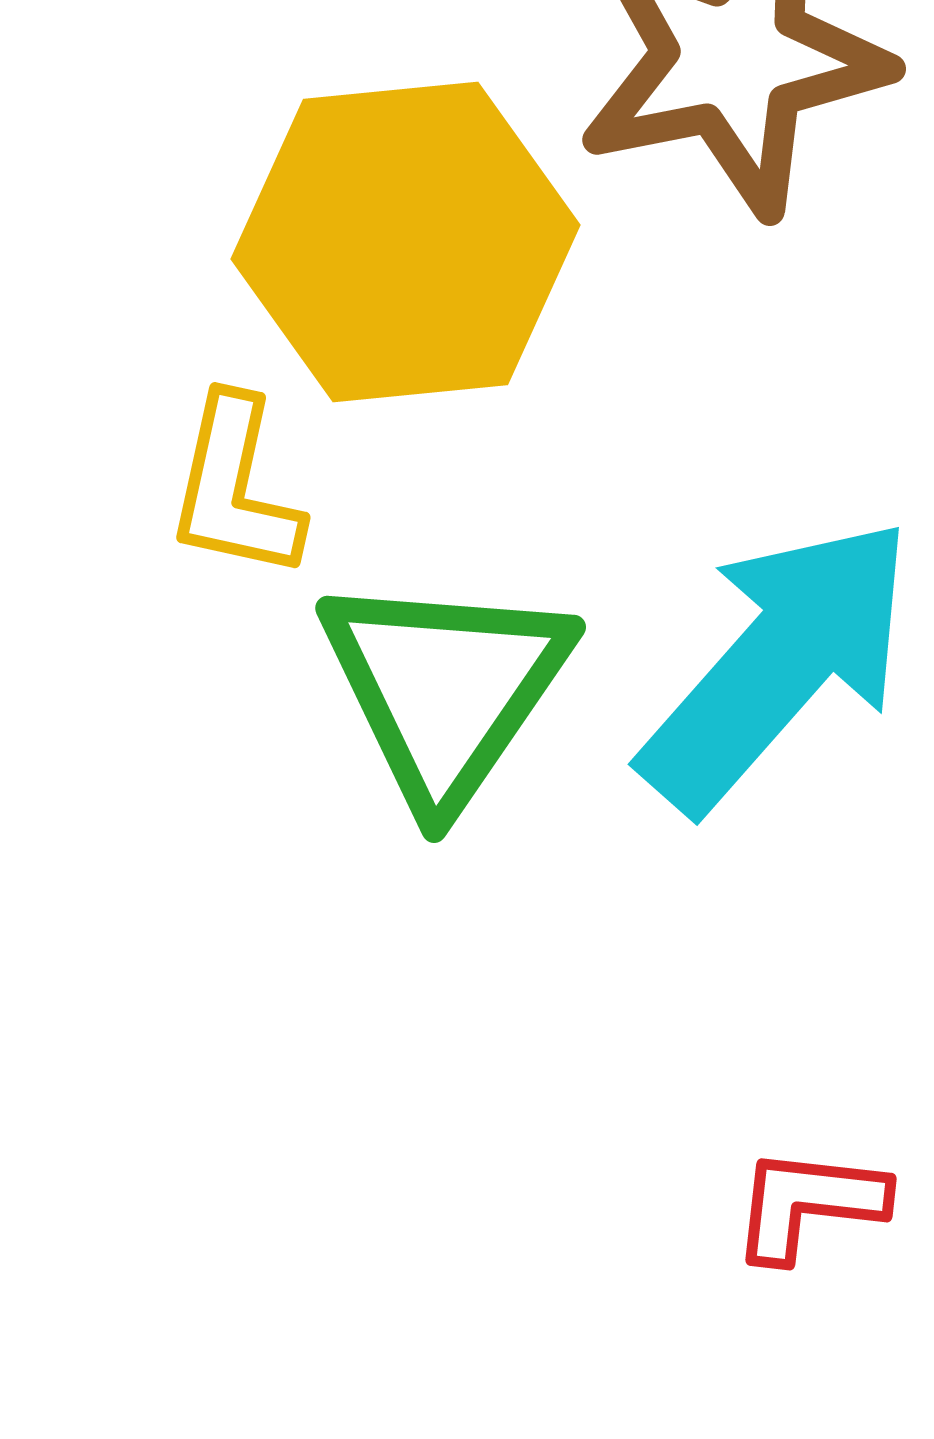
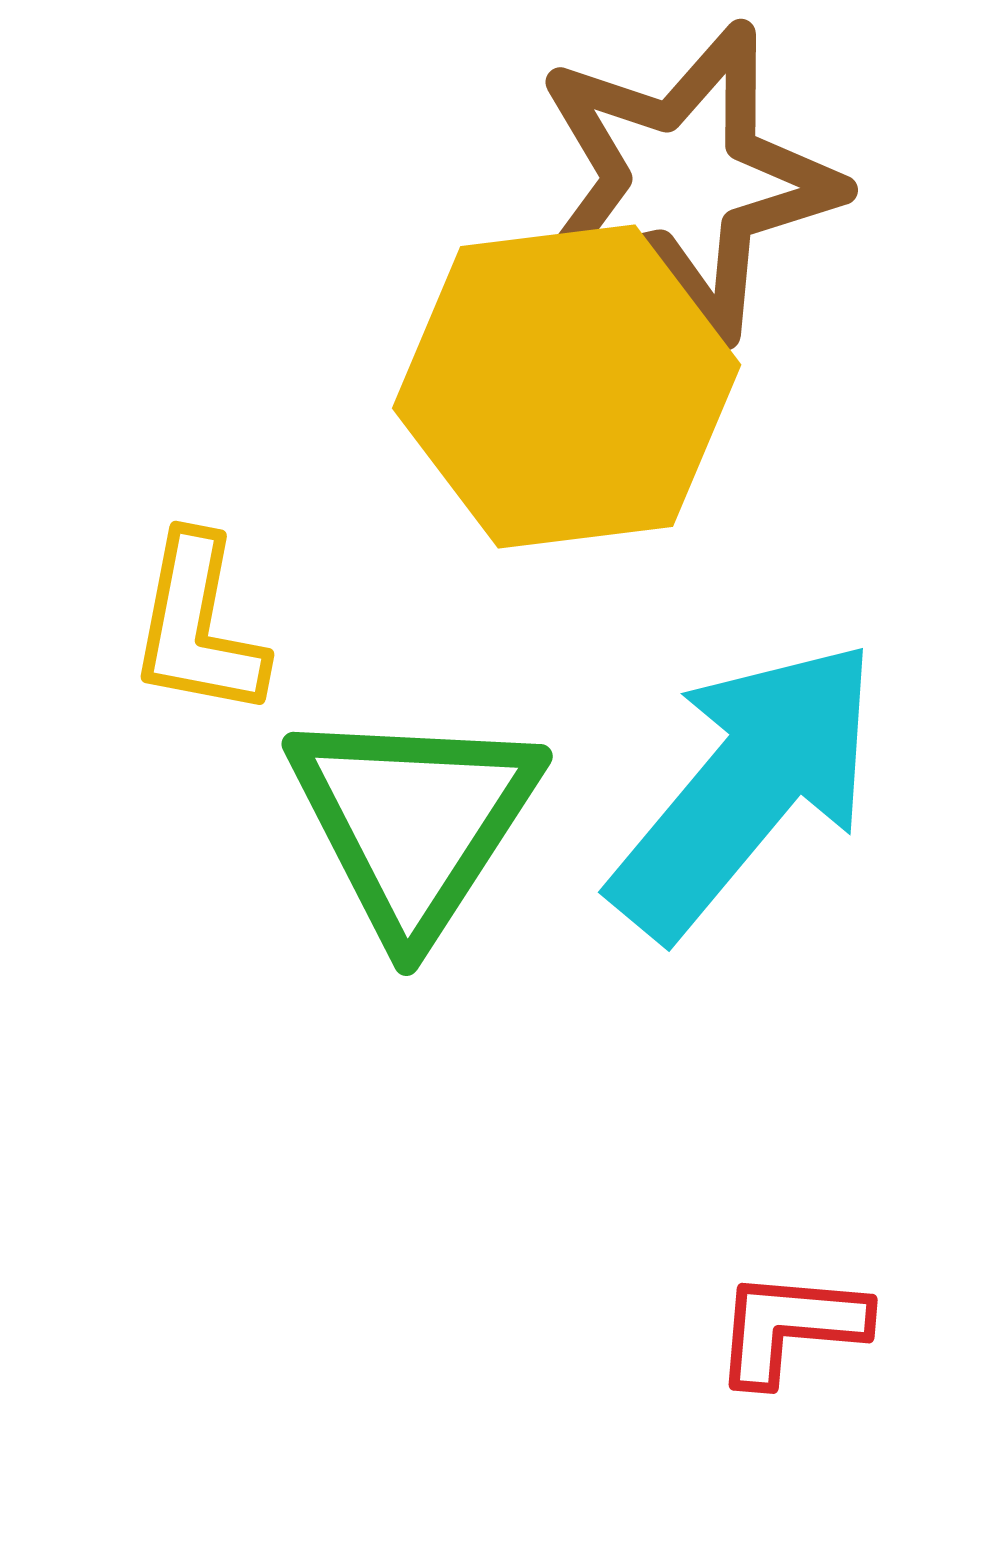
yellow hexagon: (405, 242) -> (567, 387), moved

